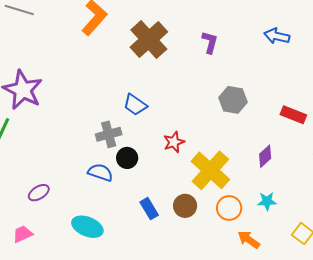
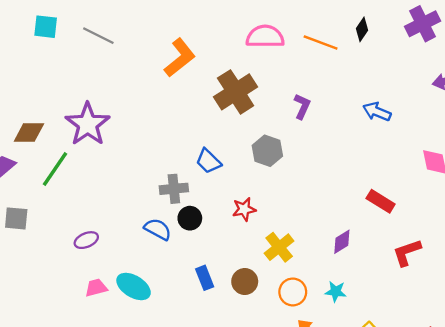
gray hexagon: (233, 100) -> (267, 151), moved
yellow cross: (210, 170) -> (279, 247), size x0.7
pink trapezoid: (23, 234) -> (96, 288), moved

